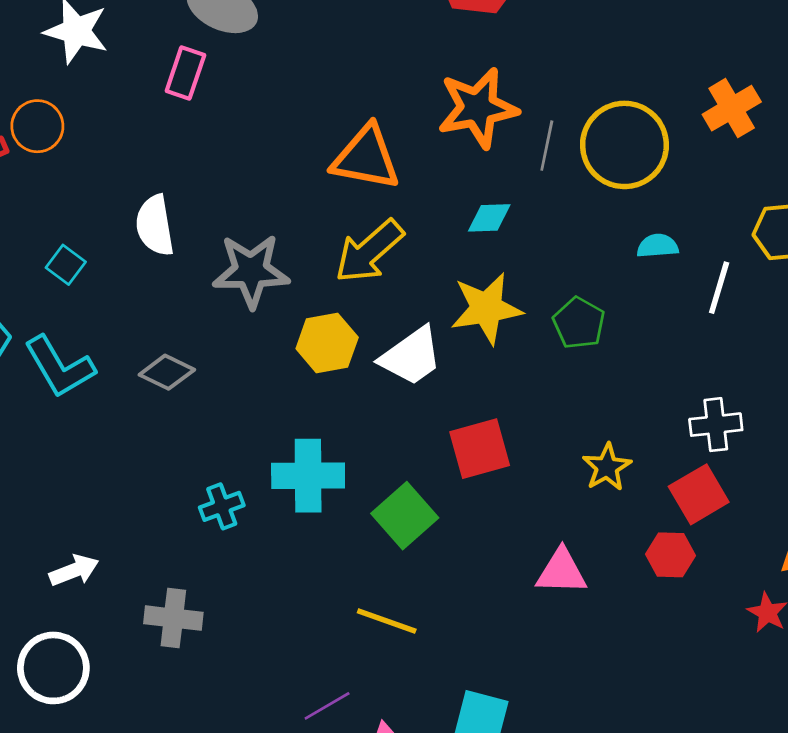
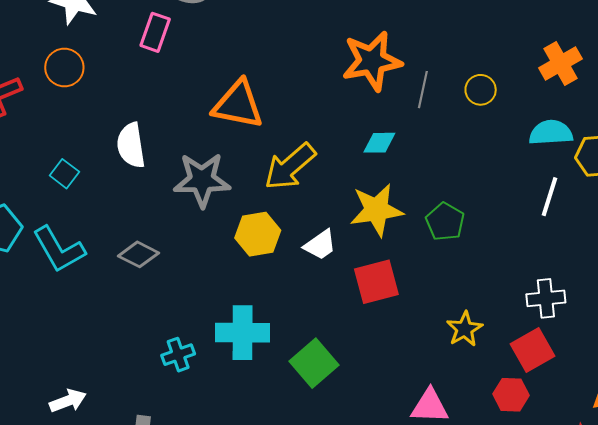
orange circle: (37, 126) -> (64, 68), moved
yellow circle: (624, 145) -> (481, 90), size x0.5
orange triangle: (366, 158) -> (238, 105), moved
cyan semicircle: (658, 246) -> (551, 133), moved, size x1.4
white trapezoid: (411, 356) -> (320, 245), size x0.7
red square: (480, 449) -> (376, 282), moved

